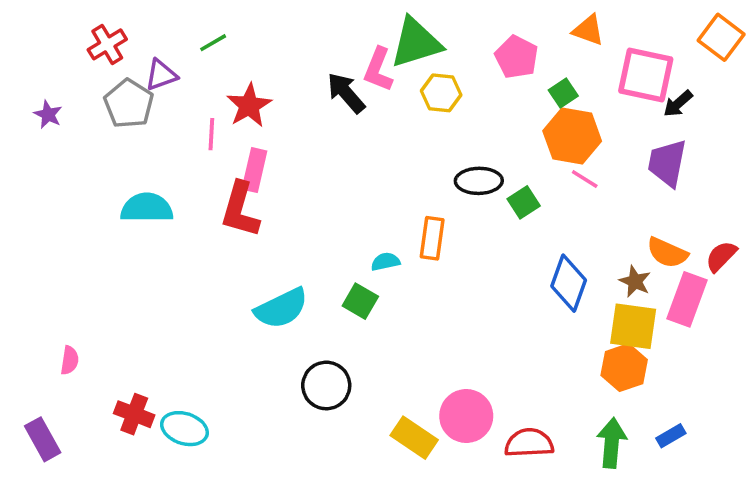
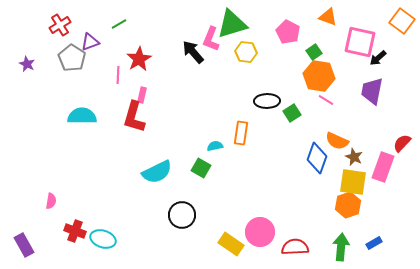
pink rectangle: (254, 170) -> (142, 95), size x0.7
orange semicircle: (667, 253) -> (337, 141), moved
pink semicircle: (70, 360) -> (51, 201), moved

